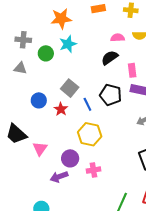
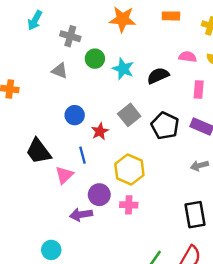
cyan star: (68, 44) -> (123, 69), moved, turned 30
black semicircle: (110, 58) -> (158, 76), moved
pink rectangle: (132, 70) -> (199, 89), moved
gray square: (70, 88) -> (129, 115), moved
blue line: (87, 104) -> (82, 155), moved
pink cross: (93, 170) -> (129, 205), moved

